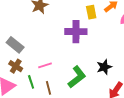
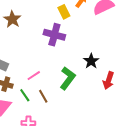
purple cross: (76, 32) -> (54, 35), turned 30

